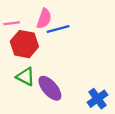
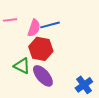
pink semicircle: (44, 19) -> (34, 28), moved
red hexagon: (24, 44) -> (41, 49), moved

